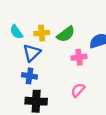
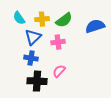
pink cross: (79, 57) -> (58, 42), moved
pink semicircle: (78, 90) -> (59, 71), moved

